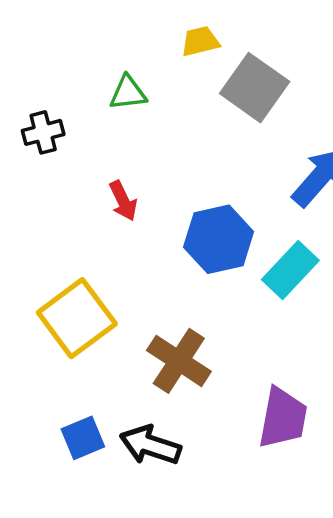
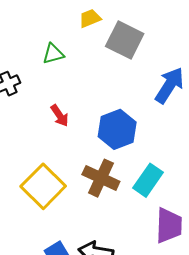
cyan rectangle: (290, 270) -> (148, 180), moved
brown cross: (179, 361) -> (101, 178), moved

